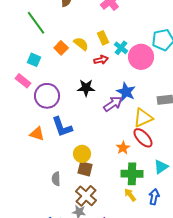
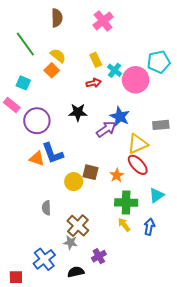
yellow semicircle: (81, 44) -> (58, 56), moved
orange triangle: (37, 134) -> (37, 159), moved
brown square: (85, 169) -> (90, 172), moved

